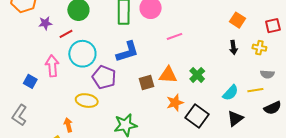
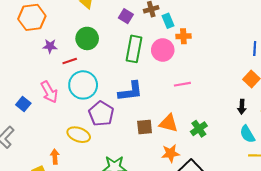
pink arrow: (52, 66) -> (49, 92), turned 145
cyan semicircle: (230, 93) -> (247, 134), moved, turned 96

